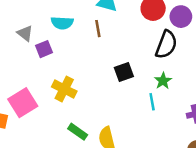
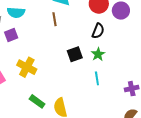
cyan semicircle: (62, 23) -> (16, 13), moved
black semicircle: (166, 45) -> (98, 31), moved, size x0.7
green star: (163, 81) -> (98, 54), moved

